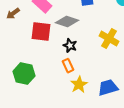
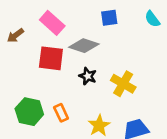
yellow cross: (109, 39) -> (123, 84), moved
orange rectangle: (68, 66) -> (61, 113), moved

